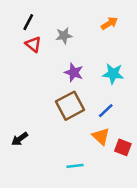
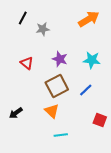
orange arrow: (109, 23) -> (89, 19), size x1.5
gray star: (64, 36) -> (43, 29), moved
red triangle: (33, 44) -> (27, 63), moved
orange triangle: (101, 136) -> (52, 111), moved

